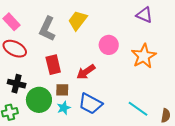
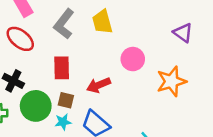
yellow trapezoid: (78, 20) -> (102, 22), turned -65

